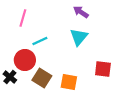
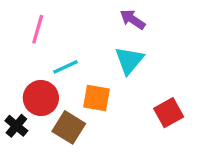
red square: (103, 69) -> (169, 113), turned -36
orange square: (69, 82) -> (97, 98), moved

